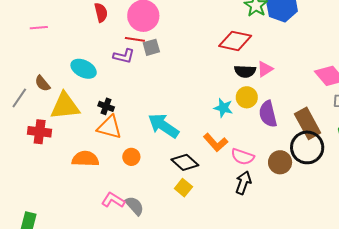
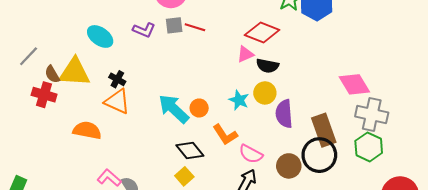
red line: (135, 39) -> (195, 27), moved
pink triangle: (265, 69) -> (245, 54), moved
brown semicircle: (42, 83) -> (52, 74), moved
orange circle: (131, 157) -> (199, 108), moved

